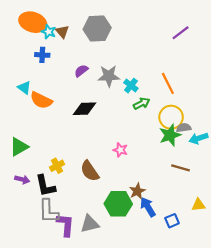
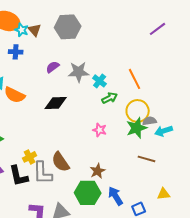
purple line: (181, 33) -> (158, 29), moved
pink star: (120, 150) -> (100, 130), moved
brown star: (137, 191) -> (98, 171), moved
gray L-shape: (49, 211) -> (43, 173), moved

